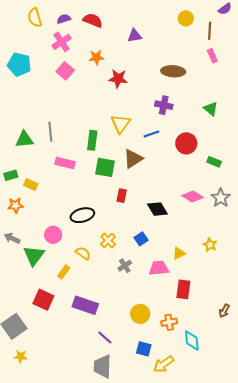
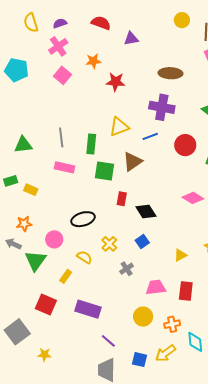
red semicircle: (93, 20) -> (101, 23), moved
purple cross: (164, 105) -> (162, 107), size x1.4
yellow triangle: (120, 124) -> (119, 127), turned 35
gray line: (50, 132) -> (61, 137), moved
orange star: (15, 205) -> (24, 224), moved
black diamond: (157, 209) -> (146, 211), moved
pink trapezoid: (159, 268) -> (156, 287), moved
blue square: (144, 349) -> (139, 360), moved
yellow star: (21, 356) -> (44, 355), moved
yellow arrow: (164, 364) -> (165, 353), moved

